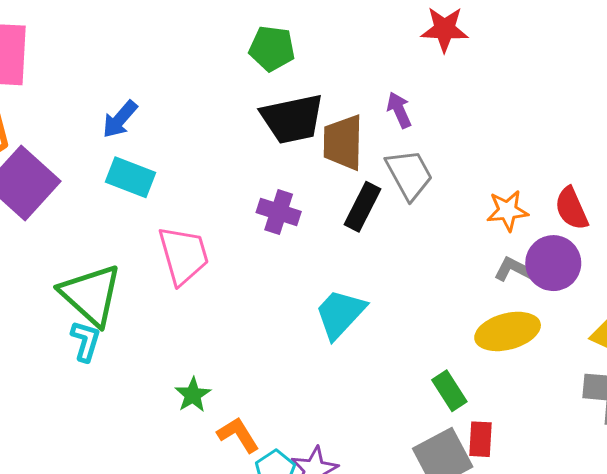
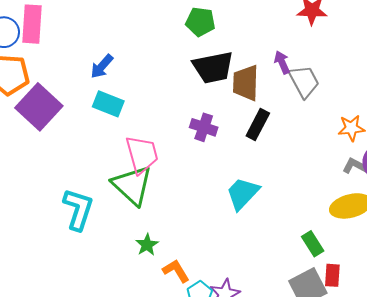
gray trapezoid: (409, 174) -> (304, 81), moved
green triangle: (91, 295) -> (132, 185), moved
cyan L-shape: (86, 341) -> (78, 209), size x1.6

